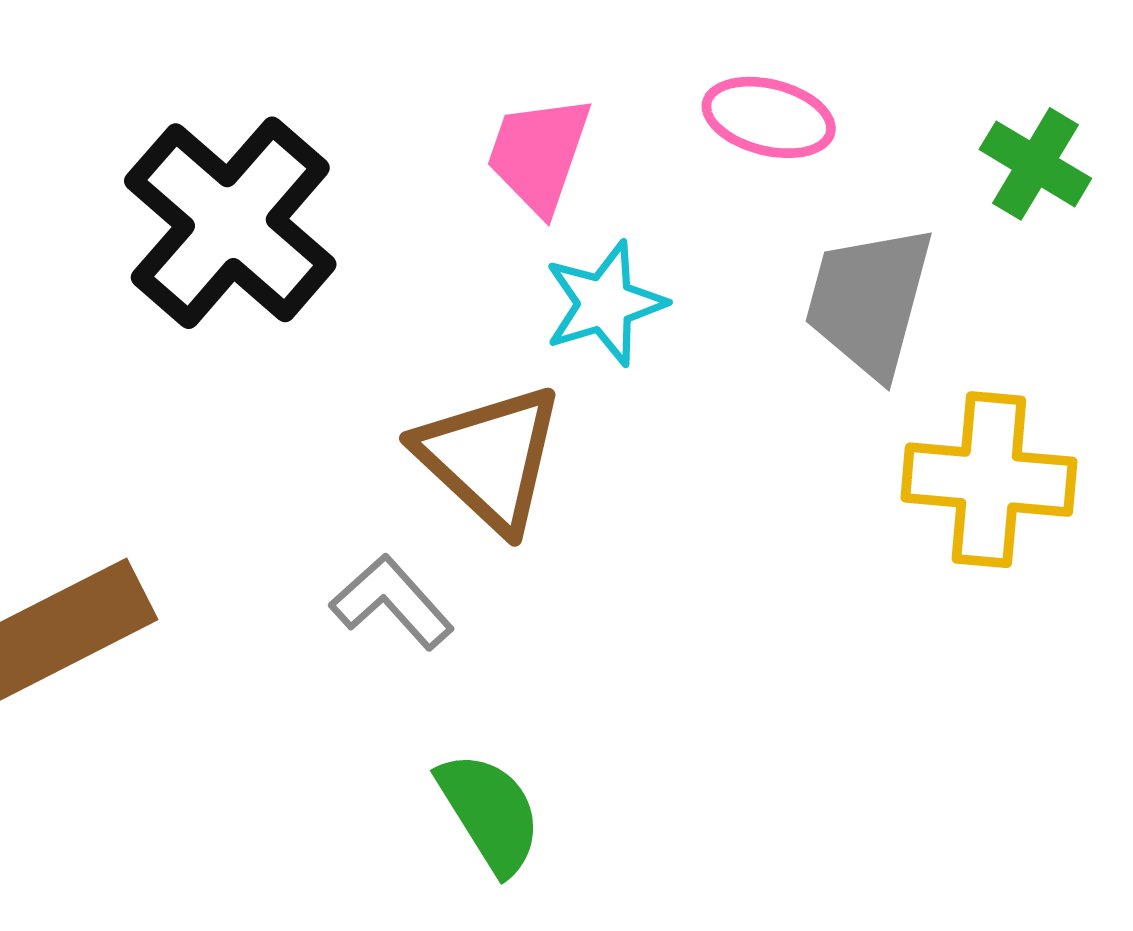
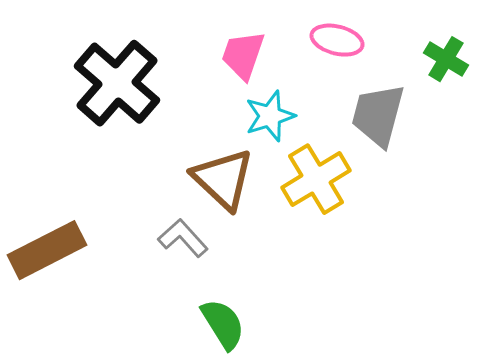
yellow cross: (989, 480) -> (316, 179), moved, turned -36

